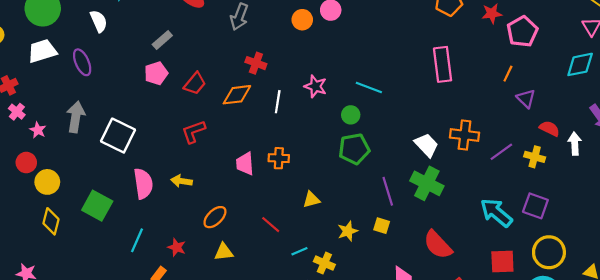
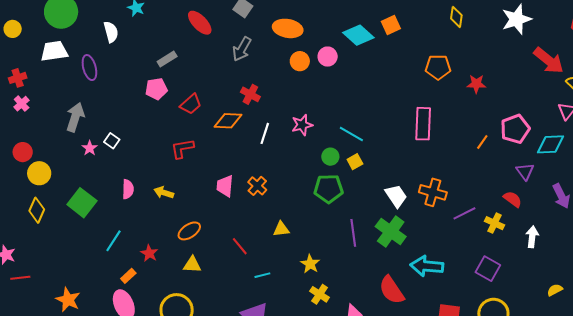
pink pentagon: (522, 32) -> (515, 129), moved
pink star: (315, 86) -> (302, 125), turned 30
purple triangle: (526, 99) -> (525, 171), moved
pink star: (38, 130) -> (90, 148), moved
white square: (118, 136) -> (112, 141), size x0.5
white arrow: (575, 144) -> (532, 237), moved
orange cross: (279, 158) -> (257, 186), turned 30
pink semicircle: (143, 184) -> (128, 189), size x0.7
cyan arrow: (496, 213) -> (427, 266), moved, turned -44
yellow square: (382, 226) -> (355, 162), moved, turned 35
yellow star: (348, 231) -> (310, 264), turned -30
yellow cross: (324, 263) -> (320, 294), moved

